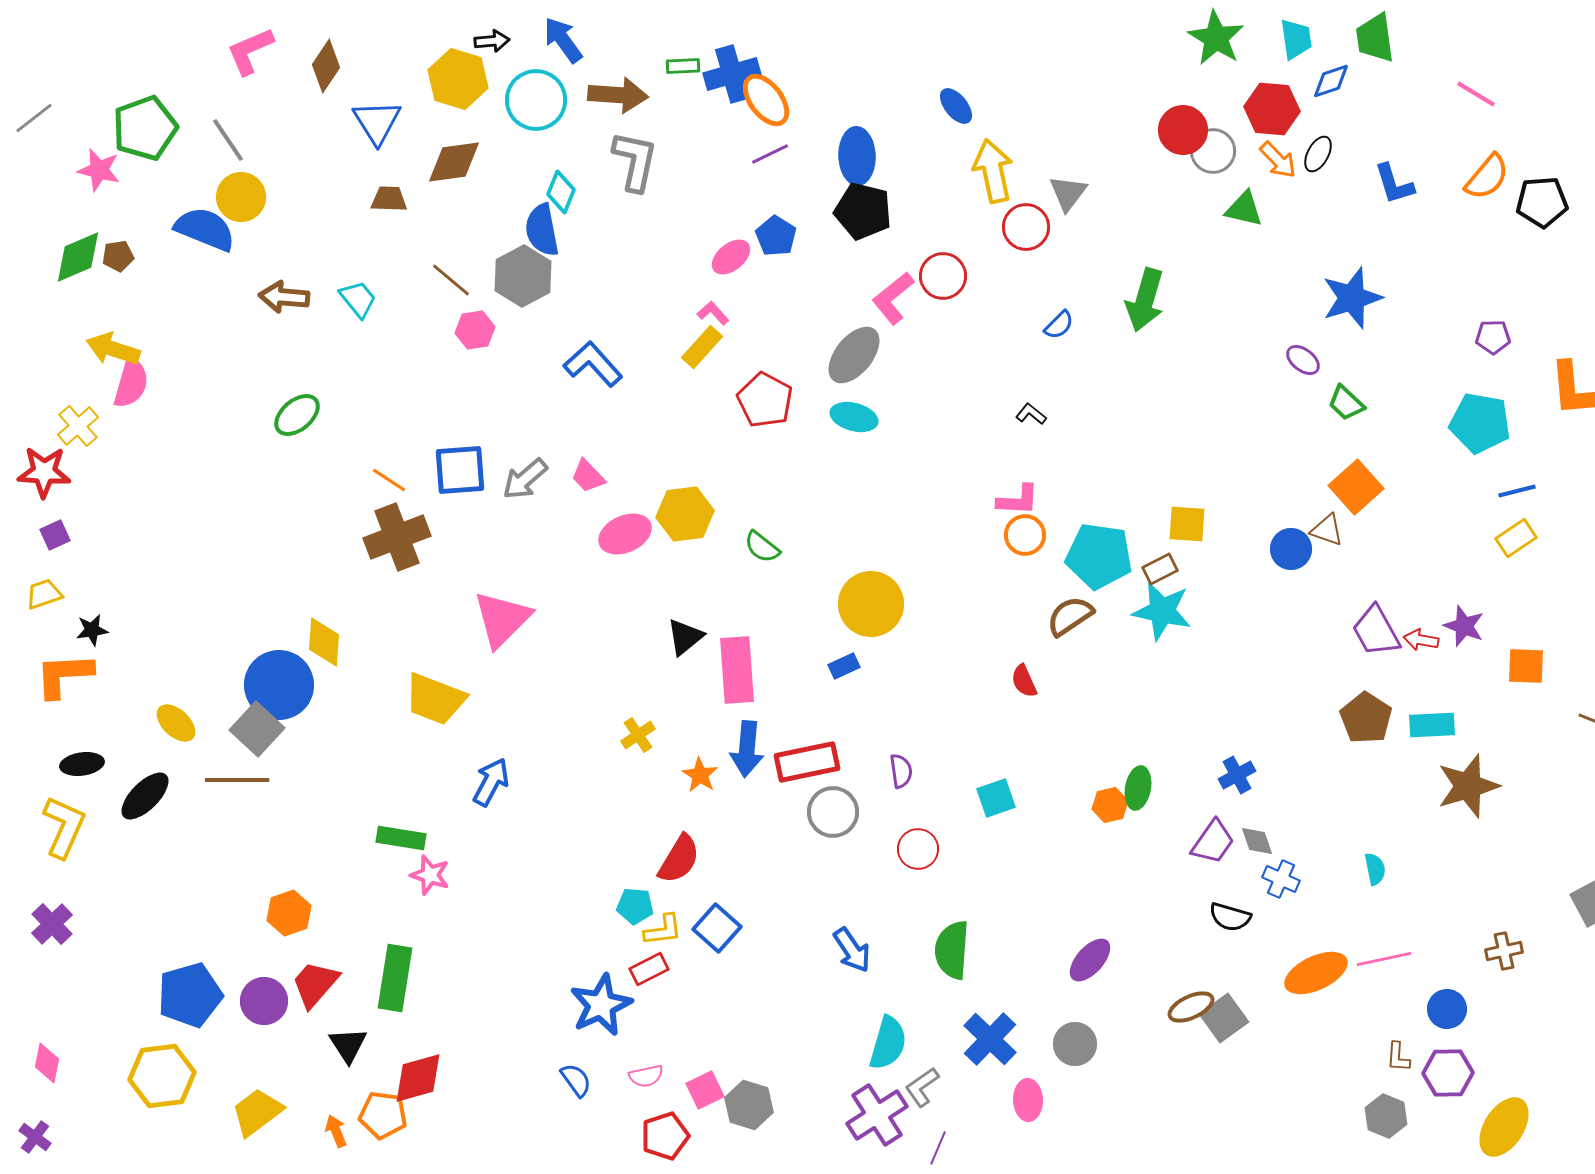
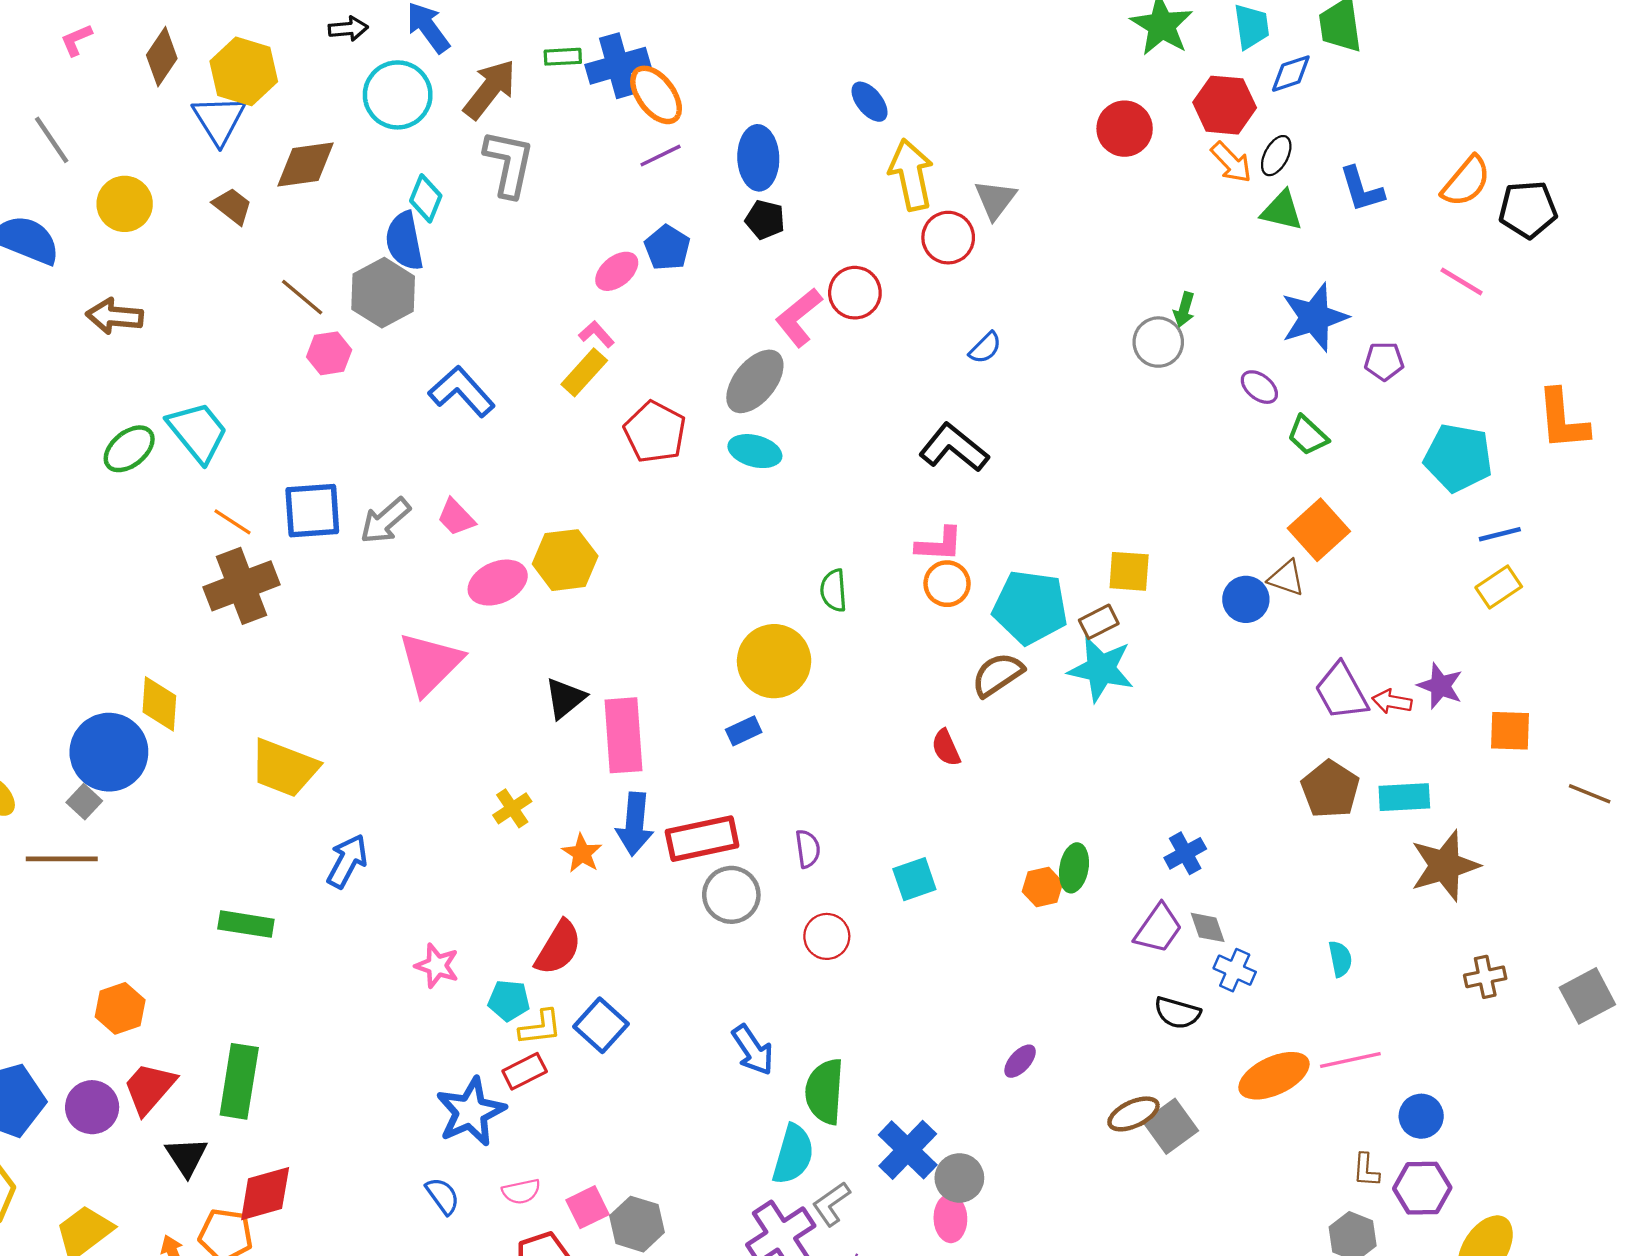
pink L-shape: (250, 51) -> (76, 40), size x0.6
yellow hexagon: (458, 79) -> (244, 71), moved
pink line: (1476, 94) -> (1462, 281), moved
brown arrow: (618, 95) -> (490, 89), turned -56
gray circle: (1213, 151) -> (1158, 342), moved
yellow circle: (241, 197) -> (125, 204), moved
brown trapezoid: (389, 199) -> (232, 206), turned 36
green triangle: (1244, 209) -> (1282, 211), moved
black pentagon: (863, 211) -> (765, 220), size x0.6
cyan trapezoid: (358, 299) -> (198, 432), moved, size x1.5
green arrow: (1145, 300) -> (1184, 310), moved, size x0.5
purple pentagon: (1493, 337) -> (1384, 361), moved
black L-shape: (1031, 414) -> (954, 448), size x2.0
green semicircle: (762, 547) -> (834, 590), moved, turned 48
pink triangle: (502, 619) -> (430, 663), moved
gray square: (257, 729) -> (84, 802), size x0.6
pink star: (430, 875) -> (437, 966), moved
green semicircle: (952, 950) -> (825, 1091), moved
brown cross: (1504, 951) -> (1485, 977), moved
purple ellipse: (1090, 960) -> (1020, 1061), size x0.7
gray circle: (1075, 1044) -> (959, 1178), moved

